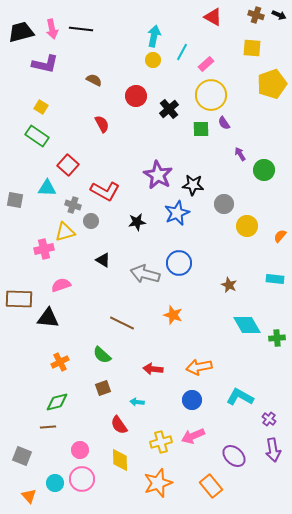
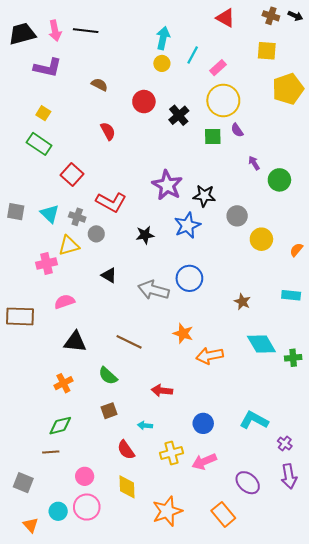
cyan triangle: (47, 188) -> (50, 214), moved, turned 42
black triangle: (48, 318) -> (75, 342), moved
orange arrow: (199, 367) -> (210, 356), moved
yellow cross: (161, 442) -> (171, 453), moved

